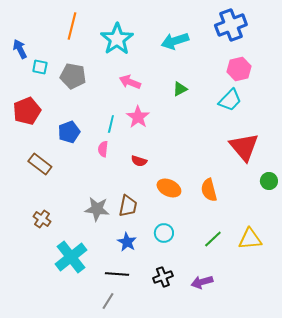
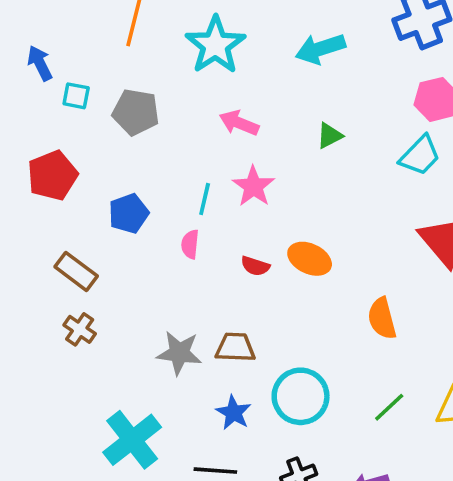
orange ellipse: (169, 188) -> (310, 259), moved
brown trapezoid: (128, 206) -> (235, 347), turned -100
brown cross: (42, 219) -> (80, 329), moved
cyan circle: (164, 233) -> (301, 396), size x1.6

